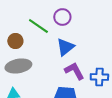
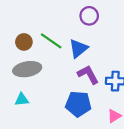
purple circle: (62, 17) -> (89, 16), moved
green line: (38, 26) -> (51, 41), moved

